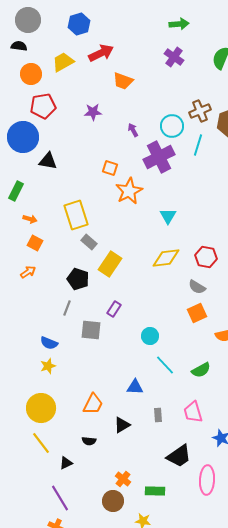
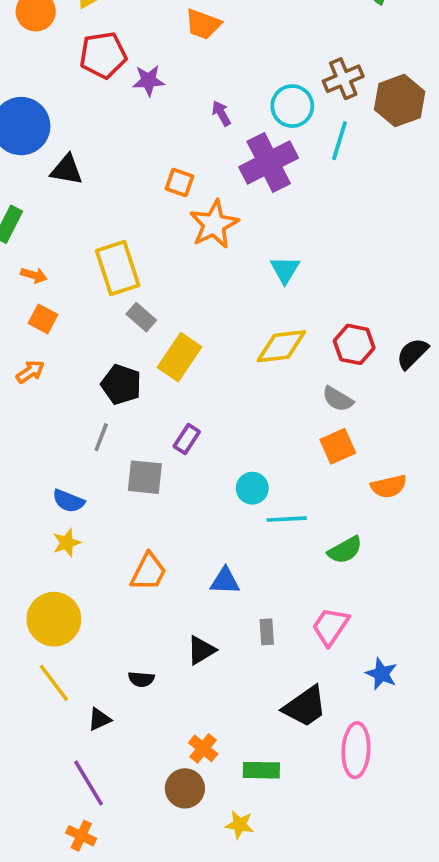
red pentagon: (43, 106) -> (103, 55), moved
cyan line: (165, 365) -> (287, 519), moved, turned -50
orange trapezoid: (93, 404) -> (149, 572), moved
pink trapezoid: (193, 412) -> (330, 626), turned 50

